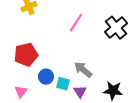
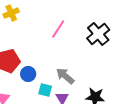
blue circle: (46, 77) -> (28, 74), moved

